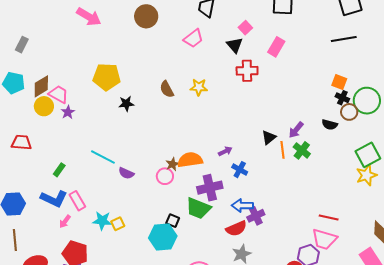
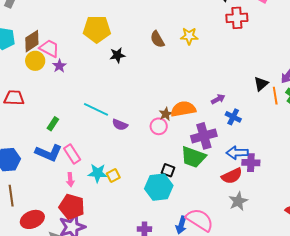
purple cross: (256, 216) -> (251, 163), turned 30
pink arrow: (65, 221) -> (70, 180), moved, turned -40

